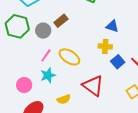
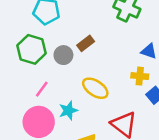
pink line: (46, 55) -> (42, 89), moved
pink circle: (24, 85) -> (39, 122), size x1.6

